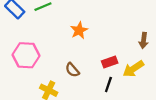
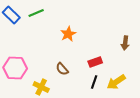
pink hexagon: (26, 55) -> (15, 68), moved
yellow arrow: (133, 69) -> (116, 82), moved

